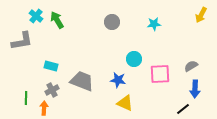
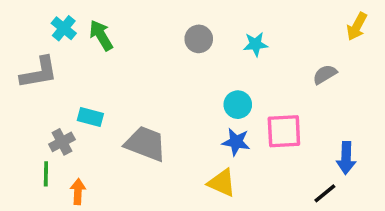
cyan star: (154, 24) -> (256, 44), moved
gray semicircle: (191, 66) -> (325, 74), moved
blue star: (118, 80) -> (236, 142), moved
gray cross: (52, 90) -> (62, 142), moved

